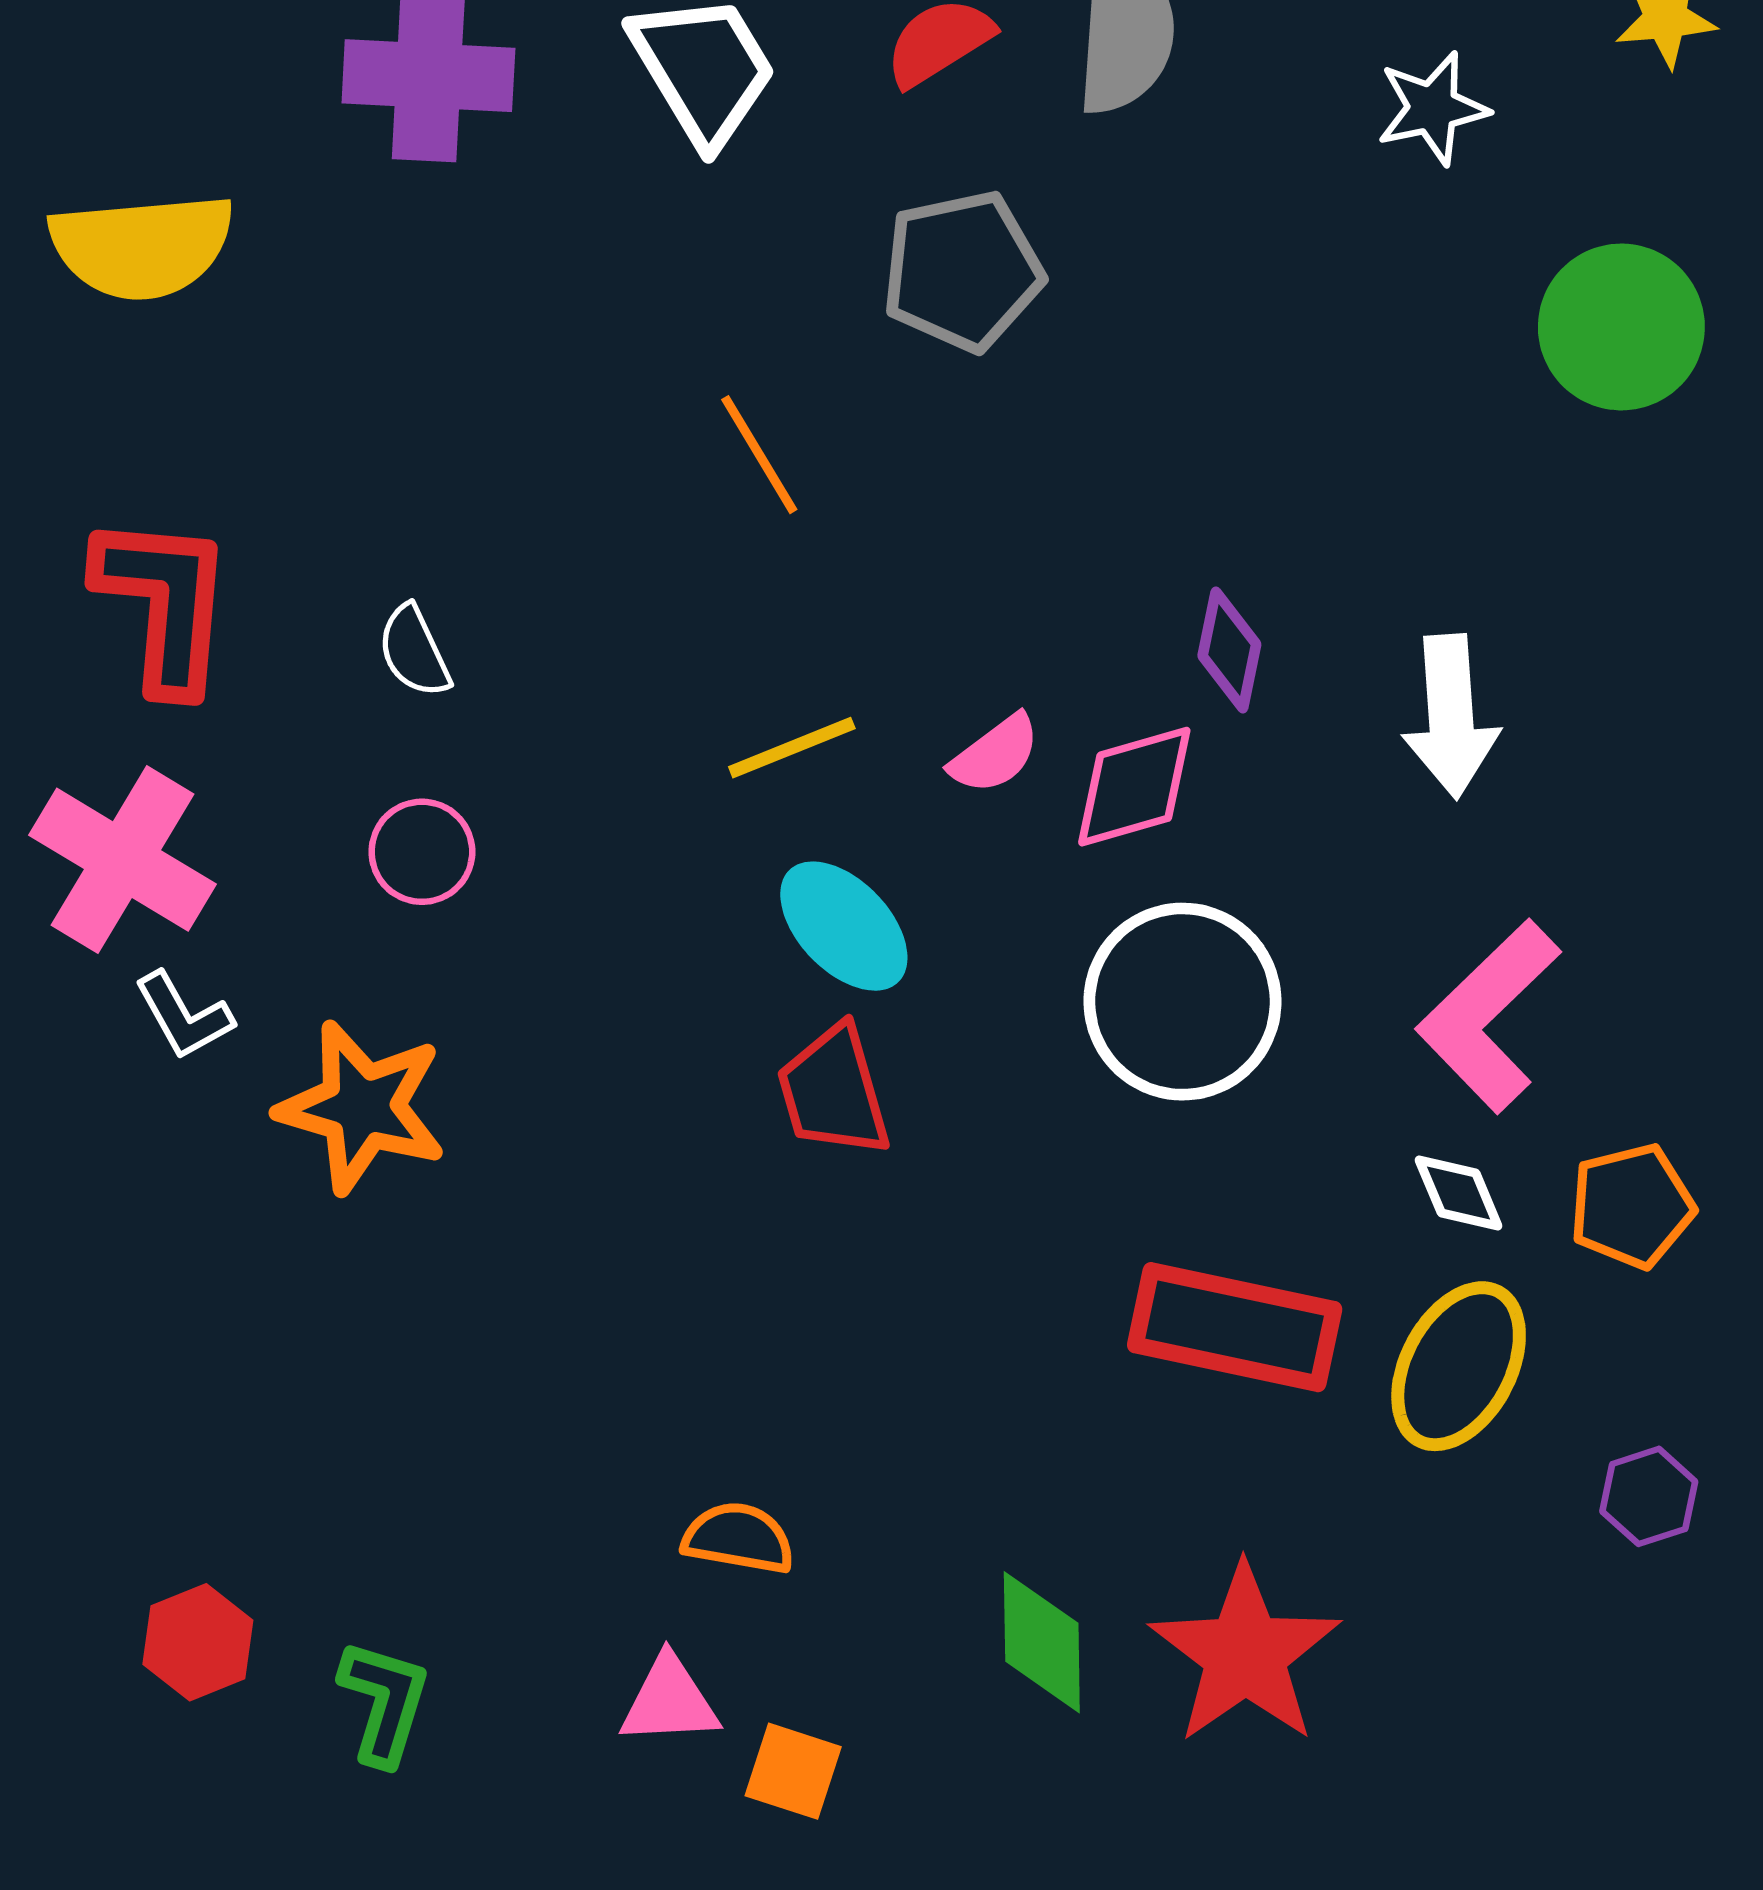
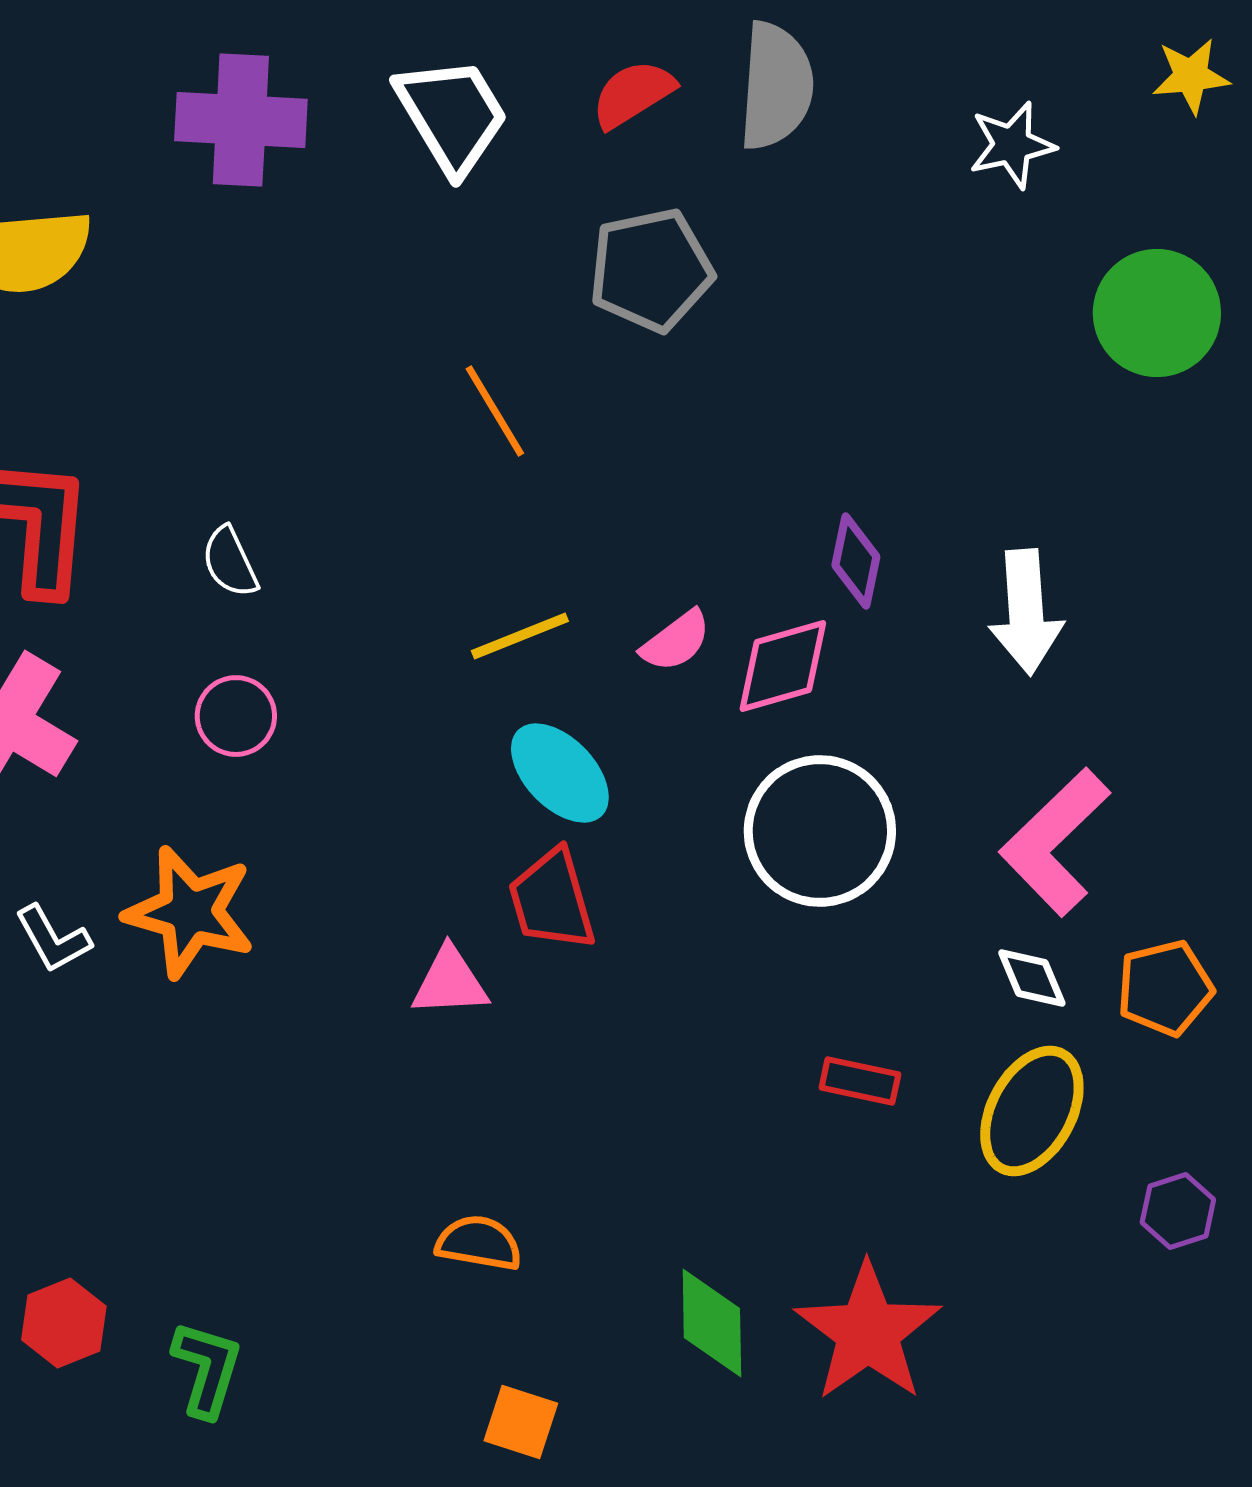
white L-shape: (184, 1016) -> (53, 939), moved
red rectangle: (1235, 1327) -> (860, 1081), size x0.5
pink triangle: (669, 1701) -> (450, 982), moved

